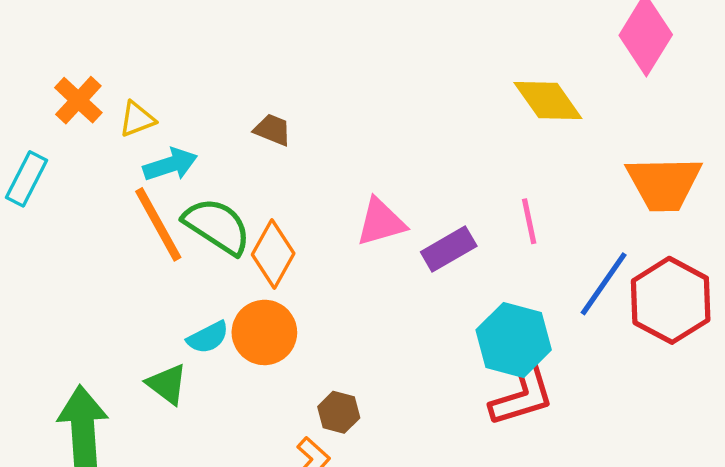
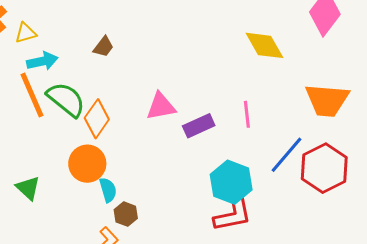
brown trapezoid: (273, 130) -> (104, 47), turned 100
cyan semicircle: (208, 337) -> (108, 190), moved, turned -85

